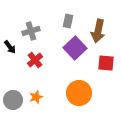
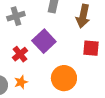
purple square: (75, 48) -> (44, 41), moved
red cross: (35, 60) -> (20, 54), moved

